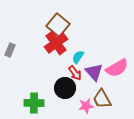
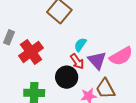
red cross: (56, 43) -> (31, 52), moved

